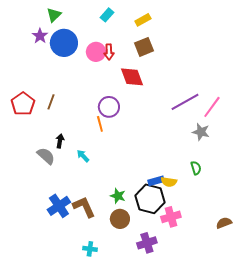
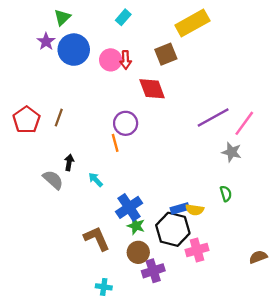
yellow rectangle: (143, 20) -> (192, 23), moved, size x1.8
blue cross: (59, 206) -> (129, 207), moved
purple cross: (147, 243) -> (153, 271), moved

